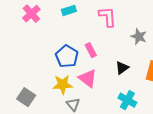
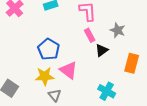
pink rectangle: (91, 50) -> (90, 35), moved
black triangle: (122, 68) -> (102, 50), moved

